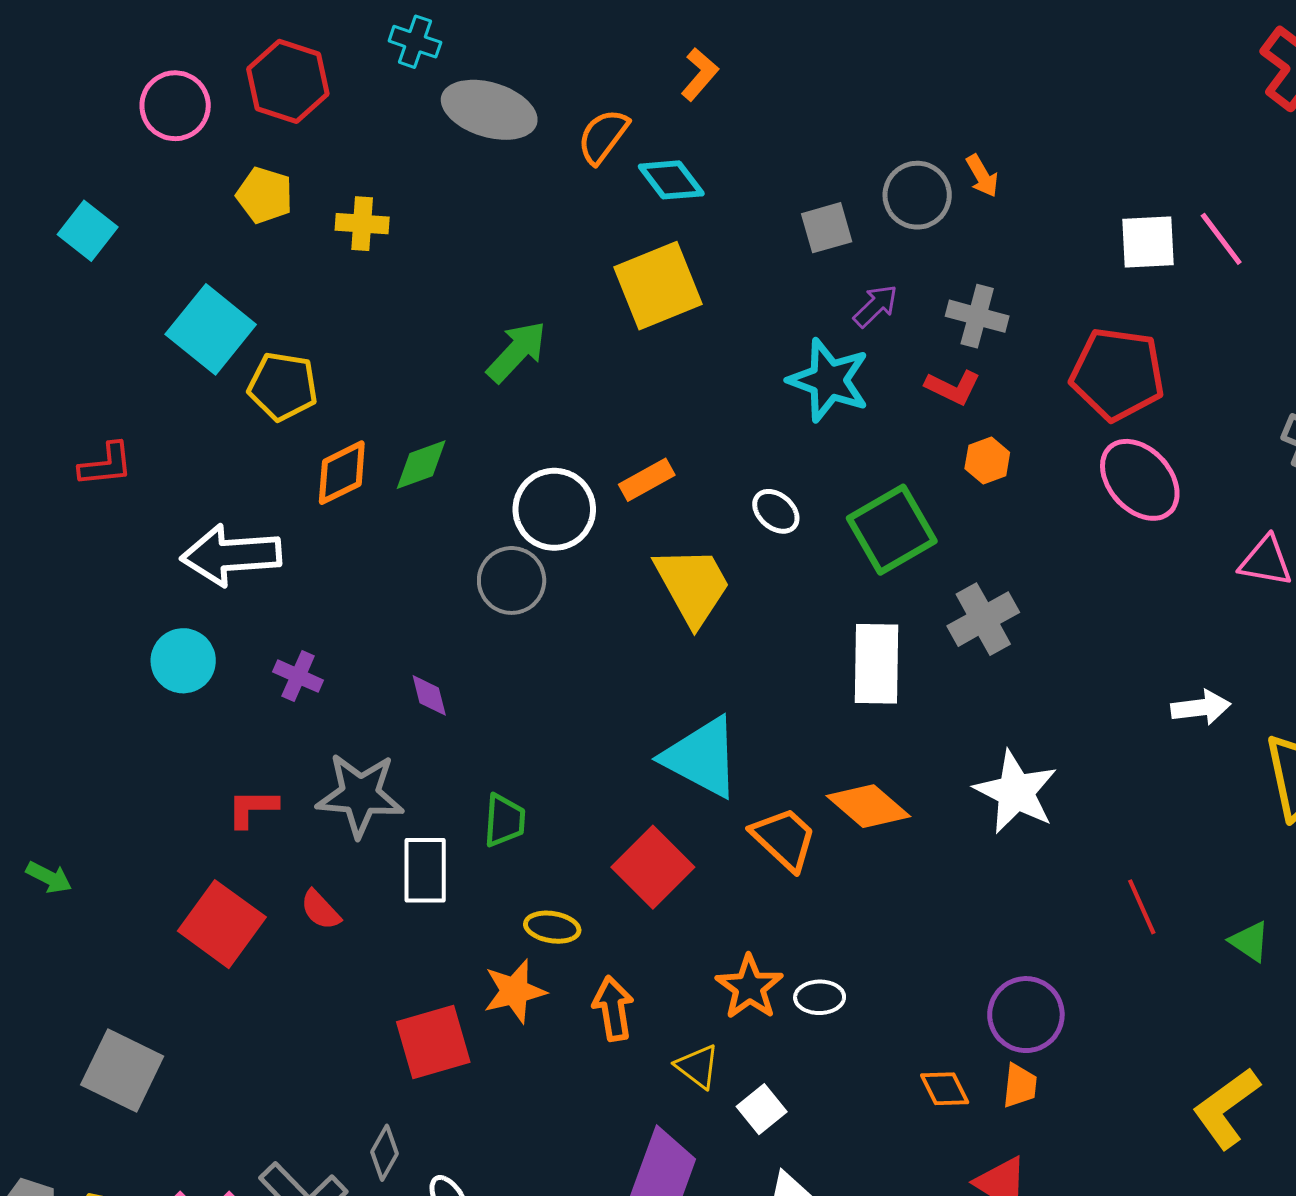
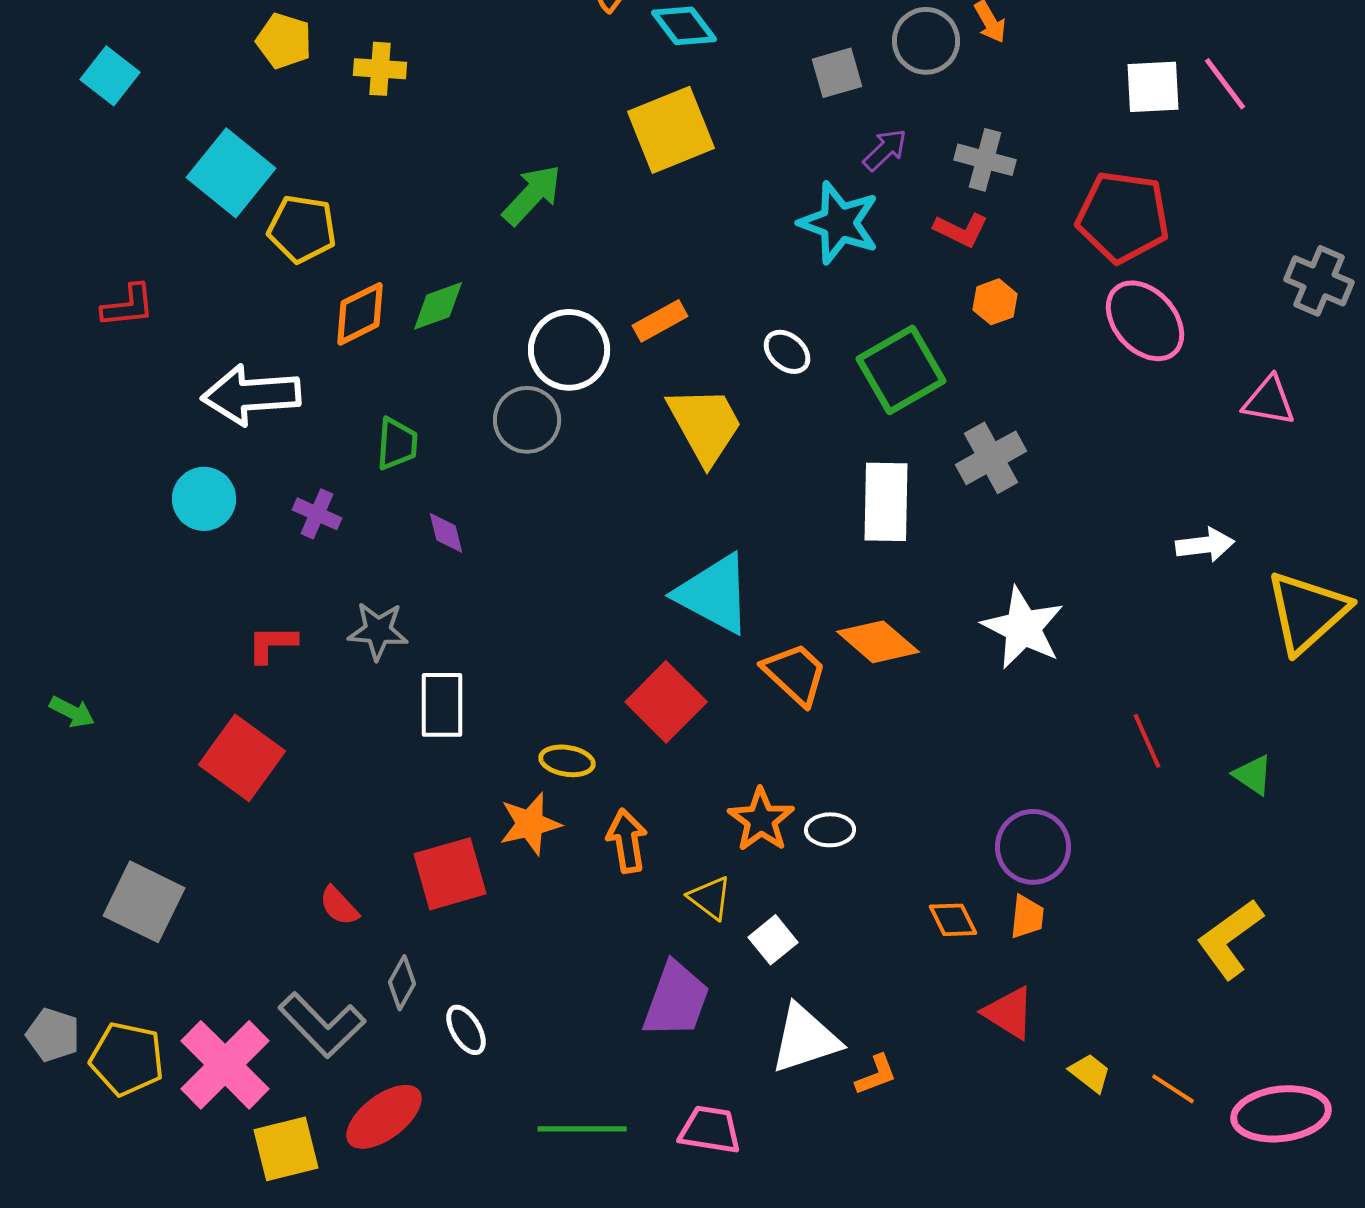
gray star: (360, 795) -> (378, 631), size x0.7
green trapezoid: (504, 820) -> (397, 444), moved
red semicircle: (320, 910) -> (339, 906), moved

